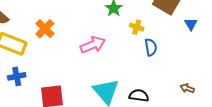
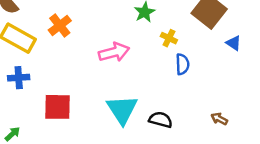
blue triangle: (191, 24) -> (234, 43), turned -32

